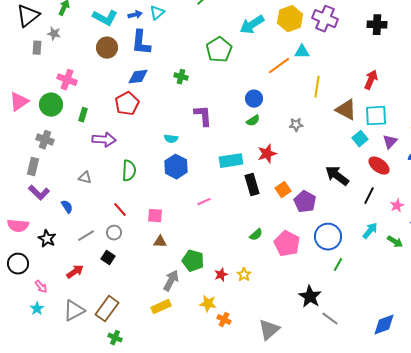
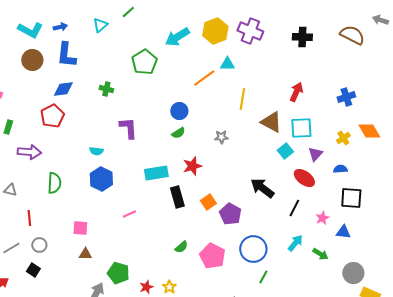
cyan triangle: (157, 13) -> (100, 25), moved
red line: (120, 210) -> (29, 218), moved, turned 35

